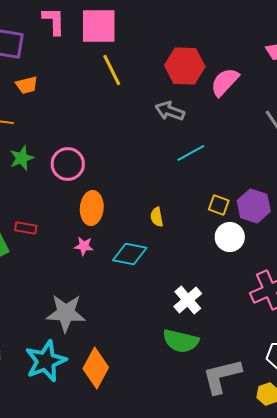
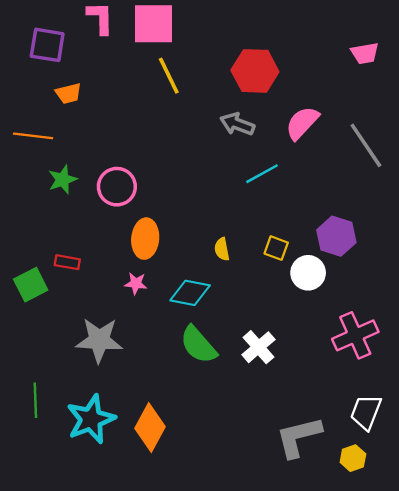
pink semicircle: (225, 82) -> (302, 123), moved
yellow square: (219, 205) -> (276, 248), moved
gray star: (66, 313) -> (99, 340), moved
green semicircle: (181, 341) -> (198, 345), moved, turned 36

